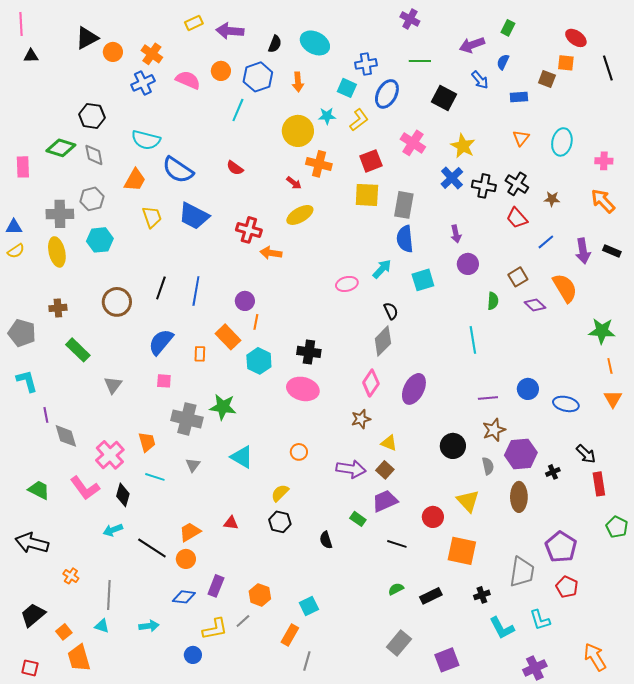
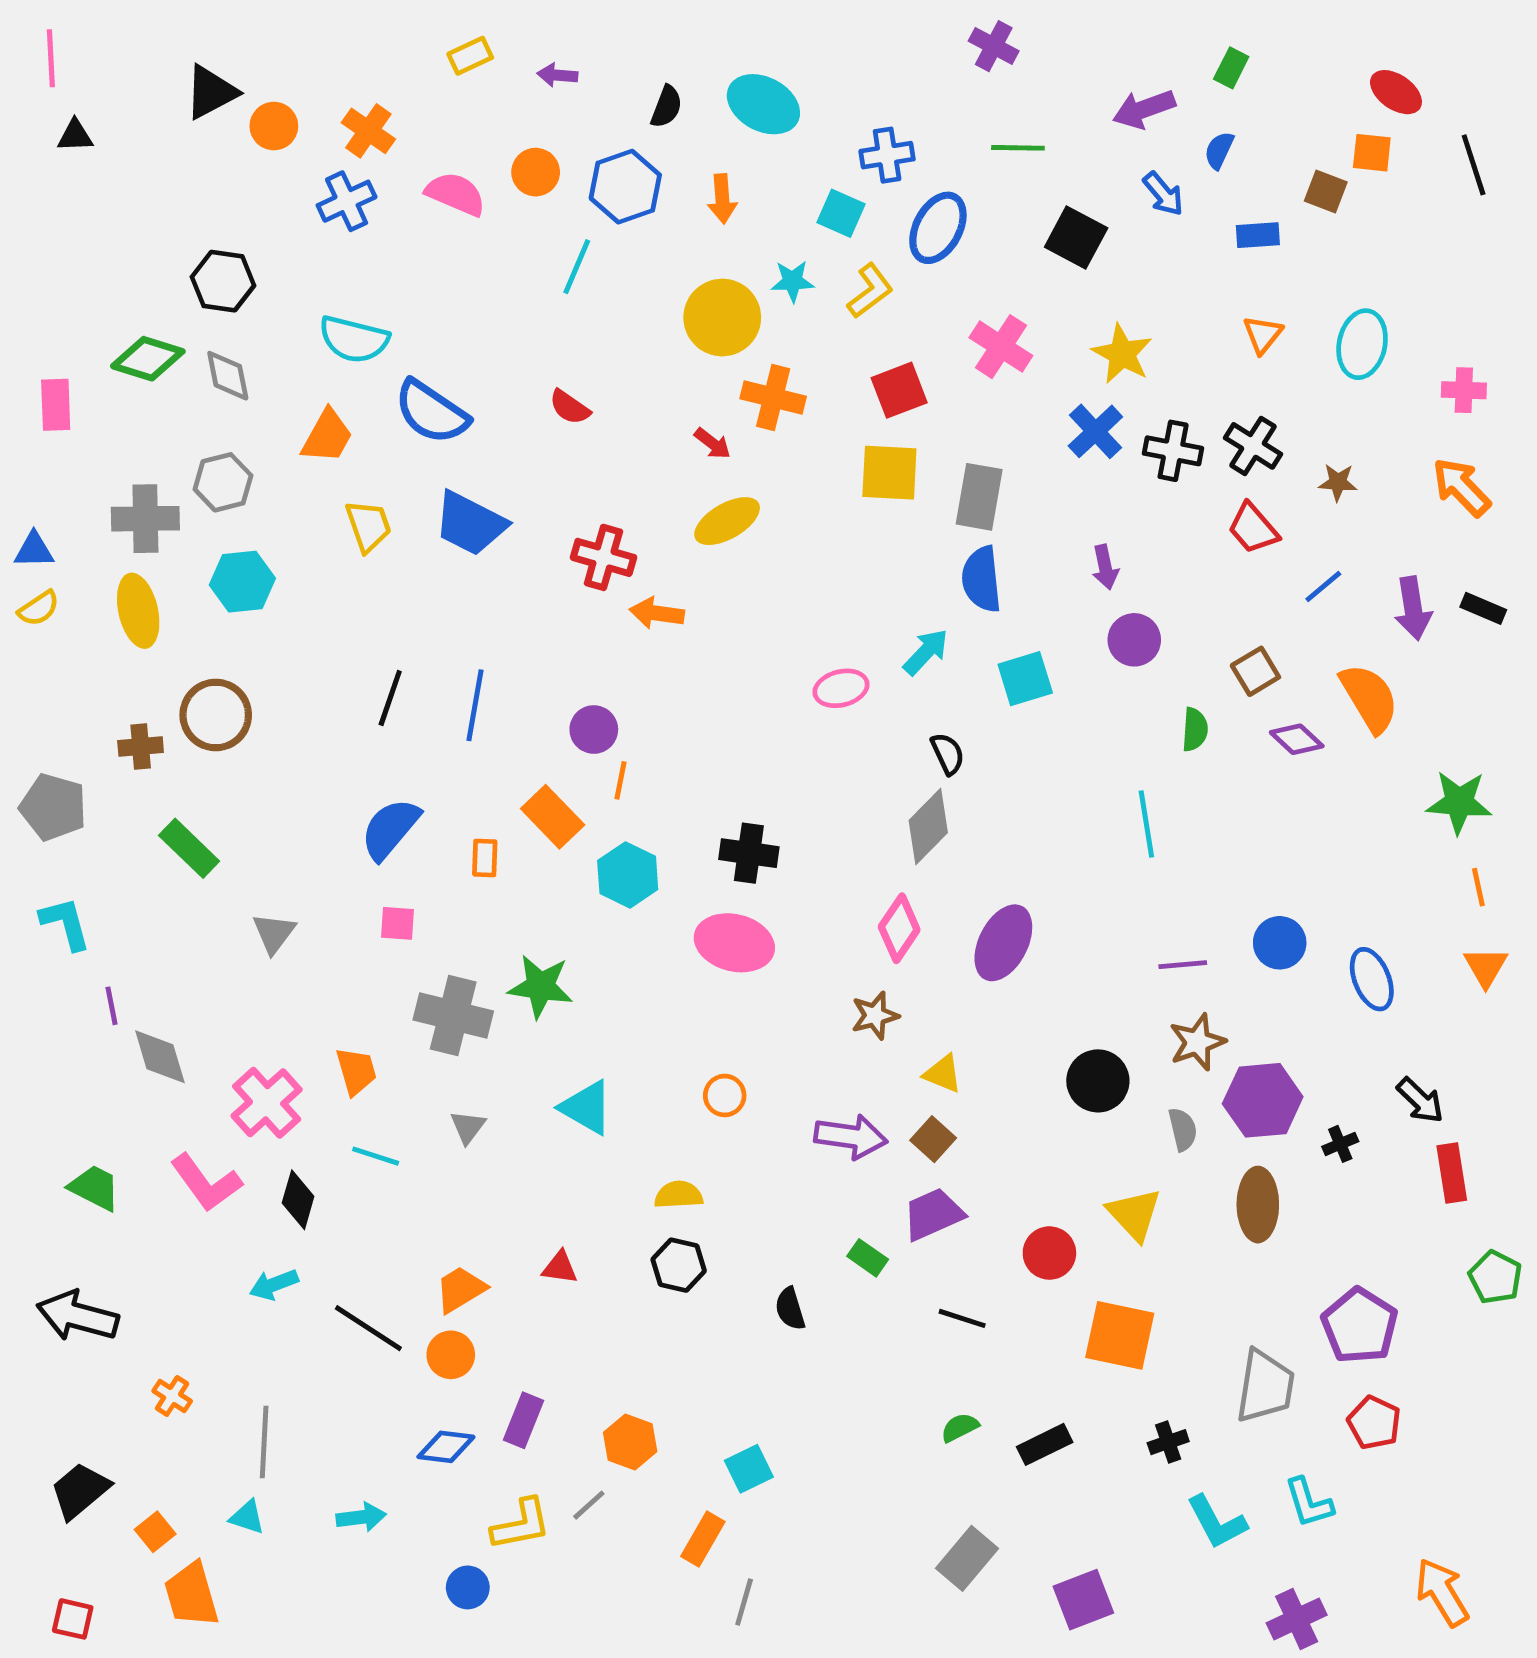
purple arrow: (230, 31) -> (557, 75), size x0.6
brown circle: (117, 302) -> (216, 715), moved
blue ellipse: (566, 404) -> (1372, 979), turned 55
yellow semicircle: (280, 493) -> (679, 1195), turned 42

